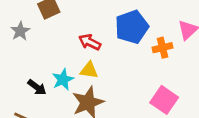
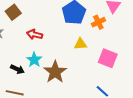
red arrow: (90, 42) -> (35, 34), moved
yellow triangle: (89, 70) -> (80, 44), moved

